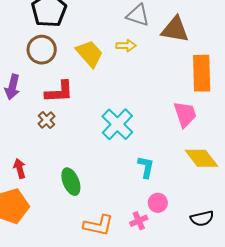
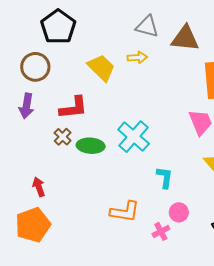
brown circle: (42, 50) -> (35, 67), moved
green ellipse: (71, 182) -> (91, 146), moved, turned -60
orange L-shape: (98, 225) -> (125, 212), moved

